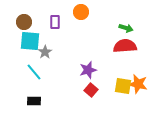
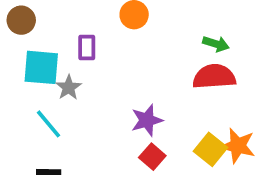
brown circle: (24, 22) -> (21, 20), moved
purple rectangle: (55, 22) -> (87, 47), moved
yellow square: (123, 86) -> (211, 149), turned 30

